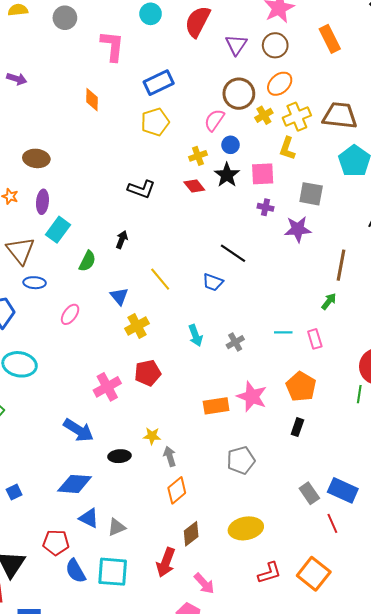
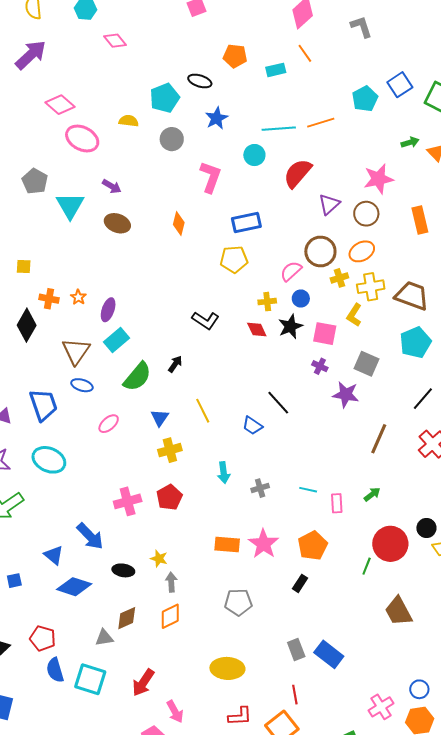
brown ellipse: (36, 158) -> (117, 223), moved
green semicircle: (87, 261) -> (137, 377), size x1.5
green arrow: (329, 301) -> (372, 494), moved
red pentagon: (148, 373) -> (169, 497), turned -30
blue triangle: (89, 518) -> (54, 555), moved
red line: (332, 523) -> (295, 695), moved
brown diamond: (191, 534) -> (127, 618), moved

